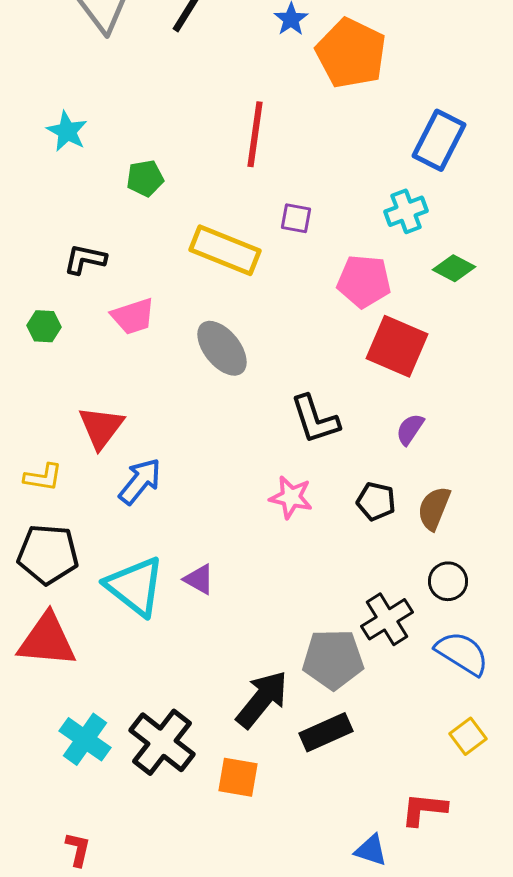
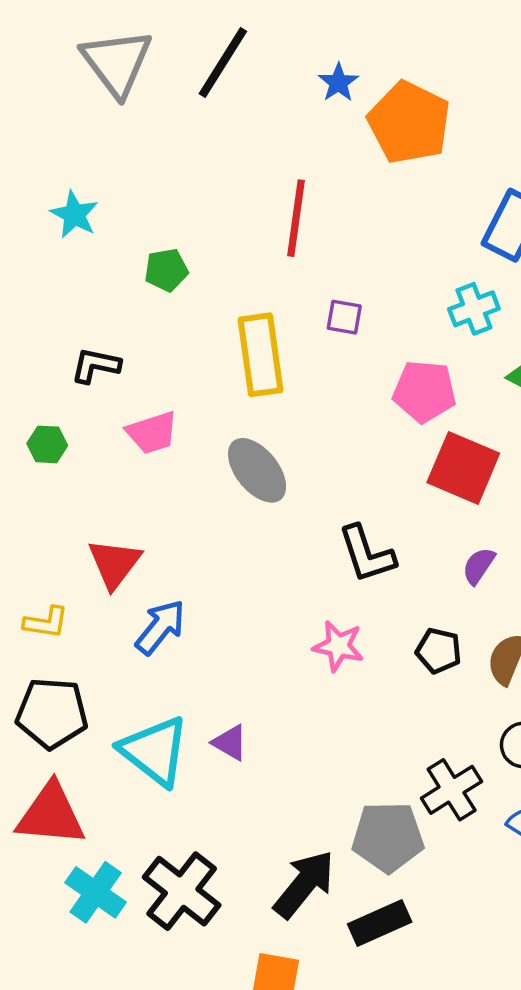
yellow rectangle: (225, 250) -> (261, 355), turned 60
cyan cross: (85, 739) -> (96, 892), moved
black cross: (162, 742) -> (182, 891), moved

